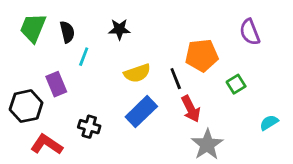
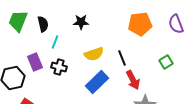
orange pentagon: (202, 55) -> (140, 24), moved
black cross: (89, 127) -> (59, 67), moved

